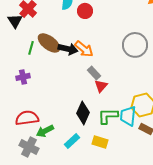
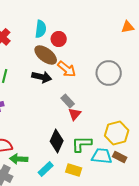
brown ellipse: (49, 43) -> (46, 55), moved
orange arrow: (84, 49) -> (67, 69), moved
cyan trapezoid: (128, 116) -> (102, 156), moved, turned 90
green arrow: (45, 131) -> (19, 159), turned 30

